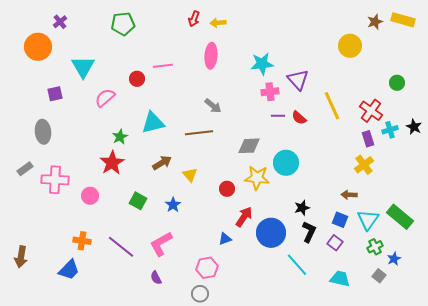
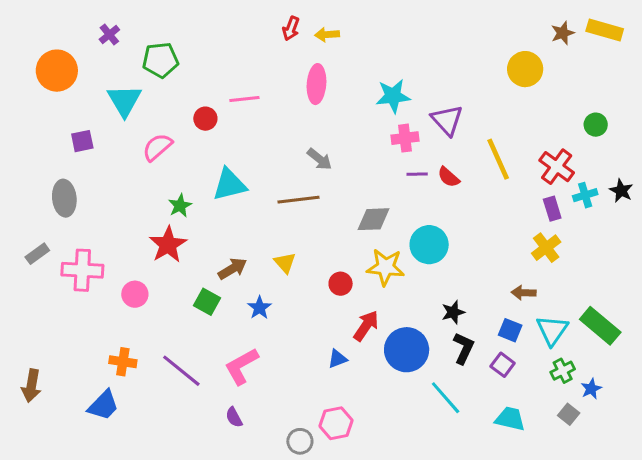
purple cross: (60, 22) -> (109, 35), moved
green pentagon: (123, 24) -> (160, 60), moved
brown arrow: (162, 163) -> (232, 269), moved
pink hexagon: (207, 268) -> (336, 423), moved

